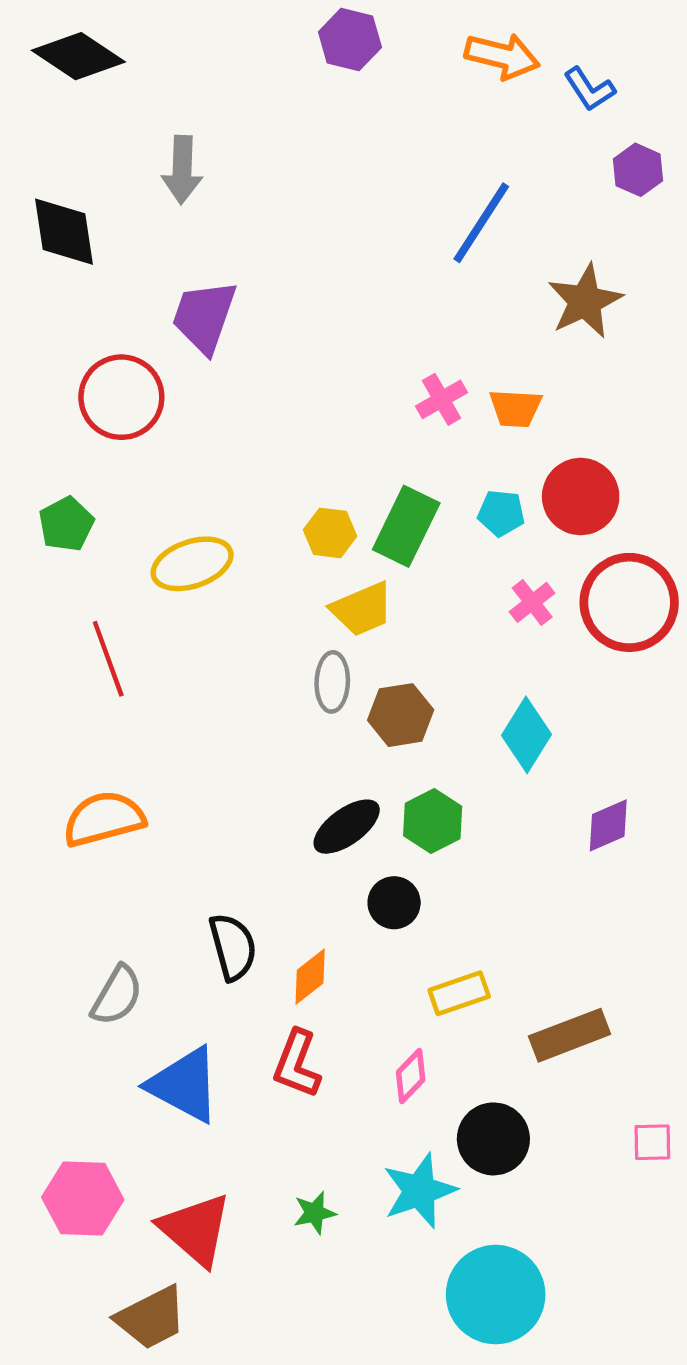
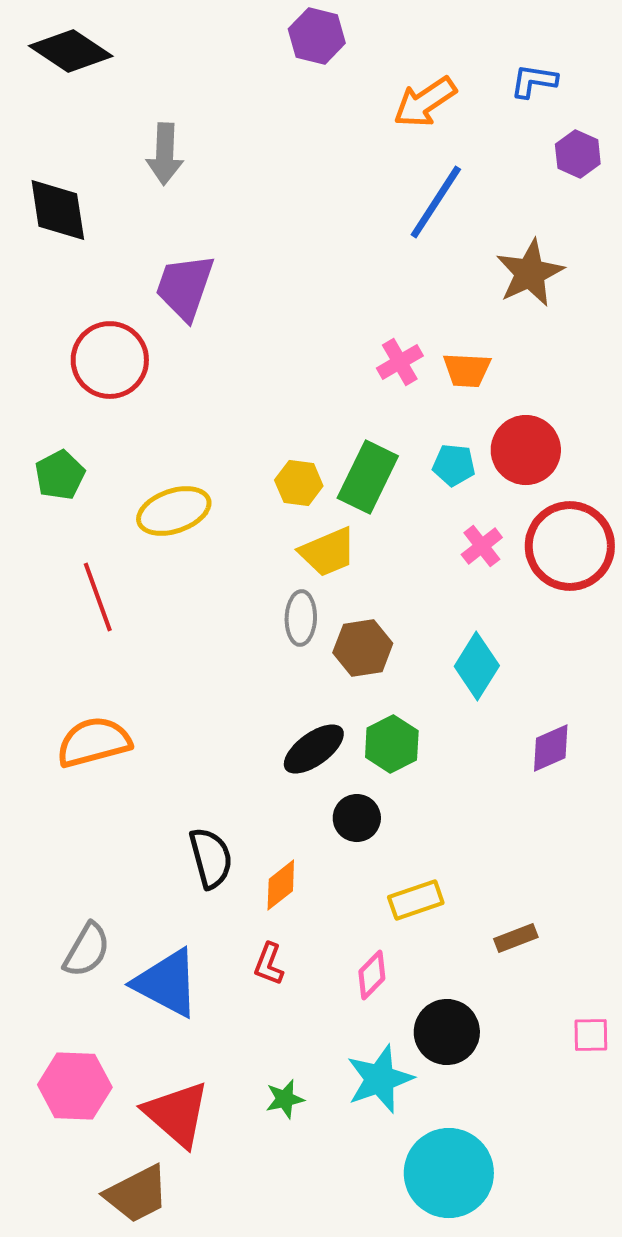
orange arrow: (502, 56) -> (425, 102), moved, turned 132
blue L-shape: (589, 89) -> (534, 81), turned 132
gray semicircle: (117, 995) -> (87, 950), moved
brown rectangle: (570, 1035) -> (516, 938), size x0.6
red L-shape: (297, 1064) -> (269, 964), size x0.7

